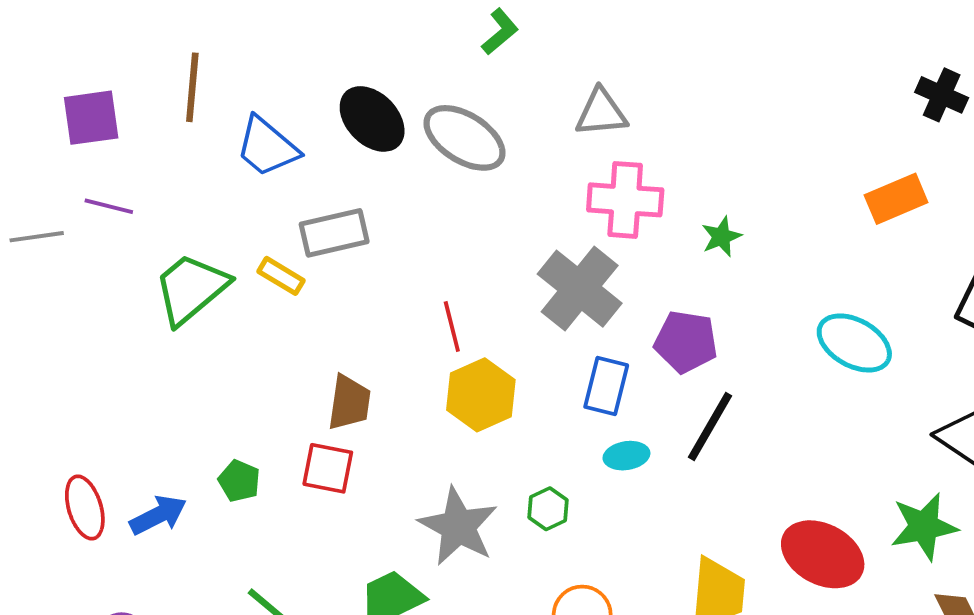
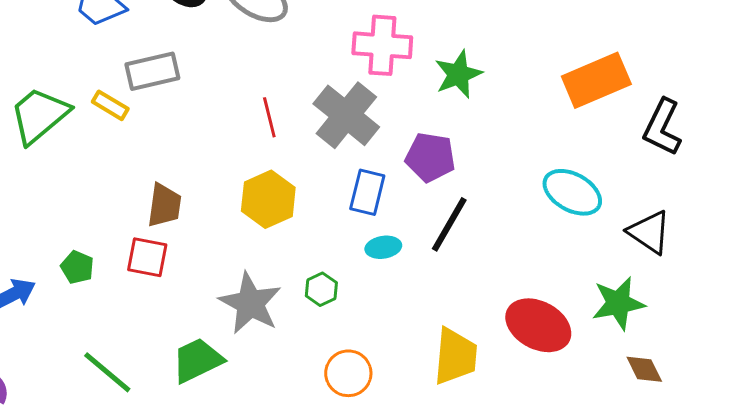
orange rectangle: (896, 199) -> (596, 80), moved, size x1.4
green star: (721, 237) -> (458, 74), size x1.5
red line: (452, 327) -> (269, 117), moved
cyan ellipse: (854, 343) -> (572, 192), moved

